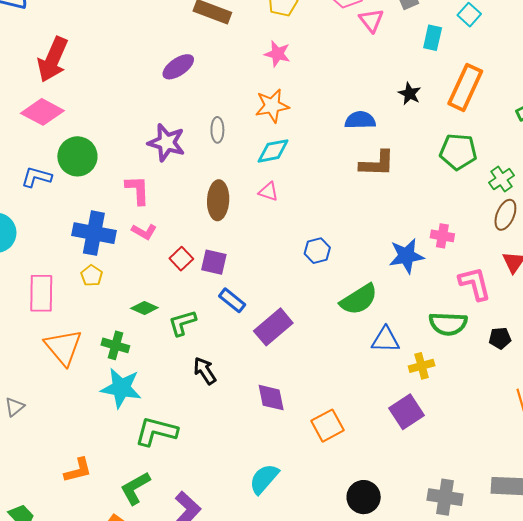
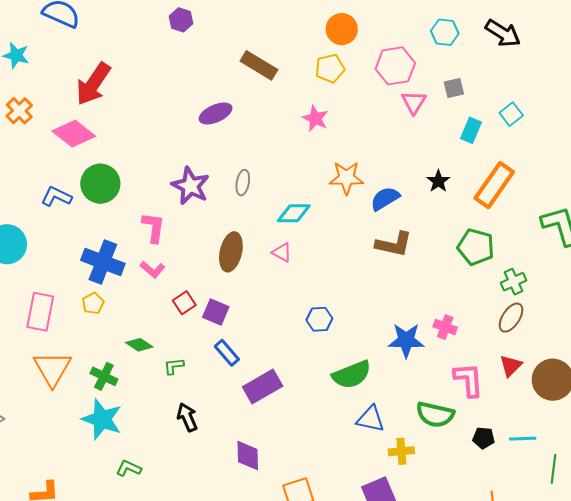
orange star: (272, 106) -> (346, 178), moved
blue semicircle: (360, 120) -> (385, 199), turned -40
green L-shape: (182, 323) -> (174, 366), size x0.7
green L-shape: (156, 431) -> (129, 468), size x0.6

